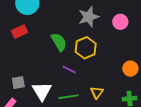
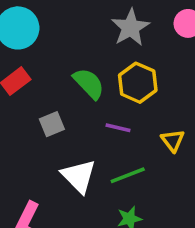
gray square: (18, 83) -> (52, 124), moved
yellow triangle: (97, 92) -> (173, 141), moved

